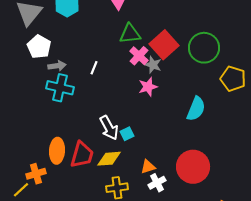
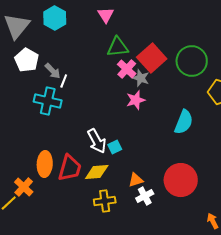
gray arrow: (57, 66) -> (53, 71), moved, turned 54
white line: (94, 68) -> (64, 81), moved
orange cross: (36, 174) -> (24, 187), turned -30

